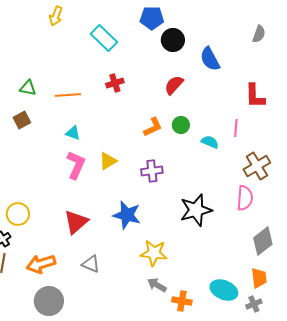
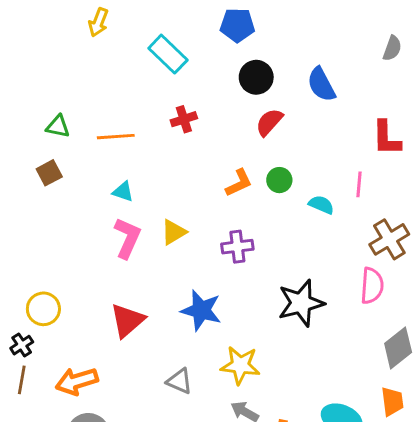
black circle: (173, 40) -> (256, 77), moved
gray triangle: (91, 264) -> (179, 381), moved

